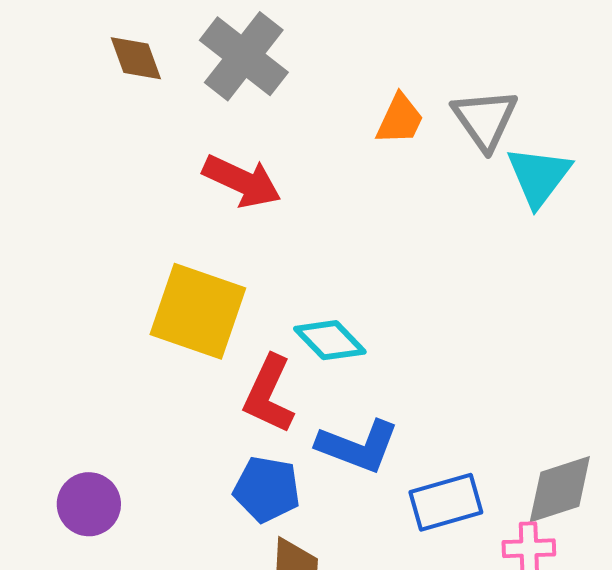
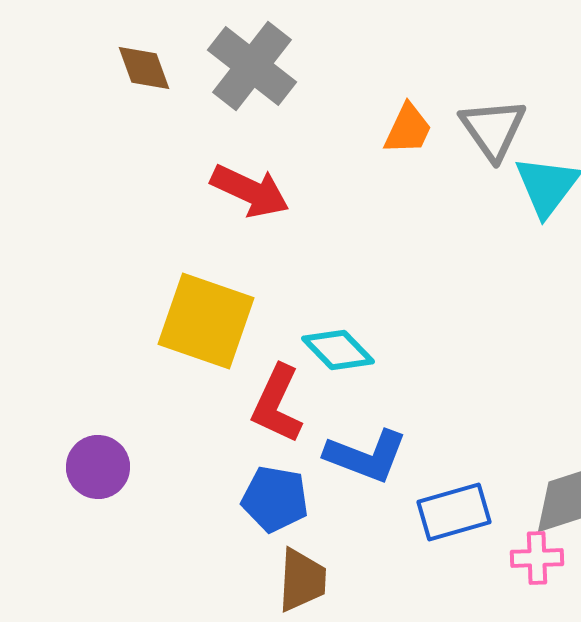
purple circle: (89, 504) -> (98, 467), moved

